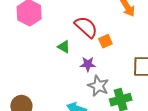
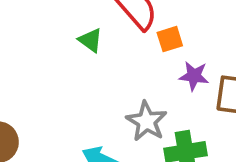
purple star: (88, 64) -> (194, 76), moved

